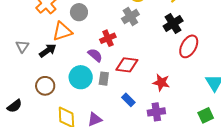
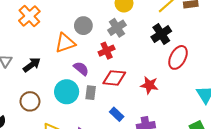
gray circle: (79, 12) -> (83, 26), moved
orange triangle: (62, 31) -> (65, 43), moved
red cross: (108, 38) -> (107, 51), moved
red star: (161, 82) -> (149, 85), moved

